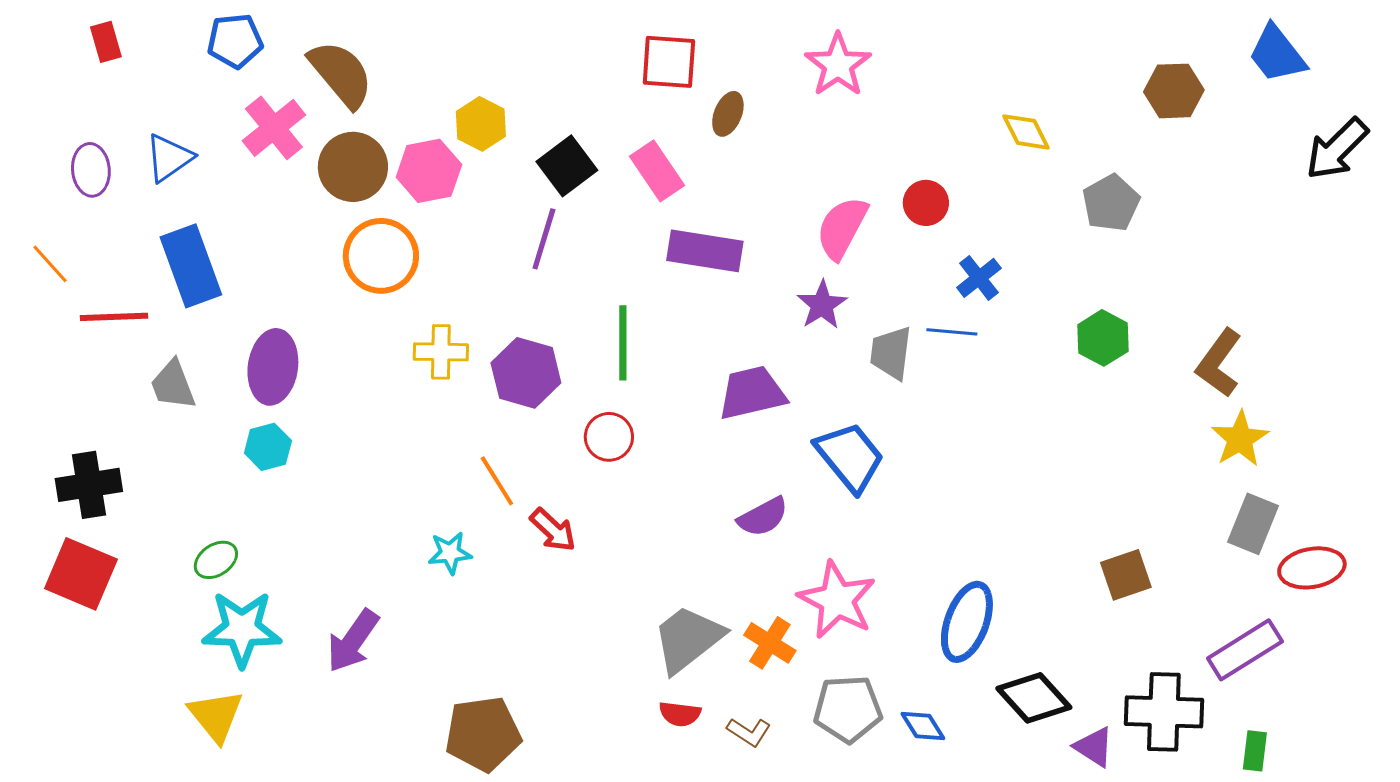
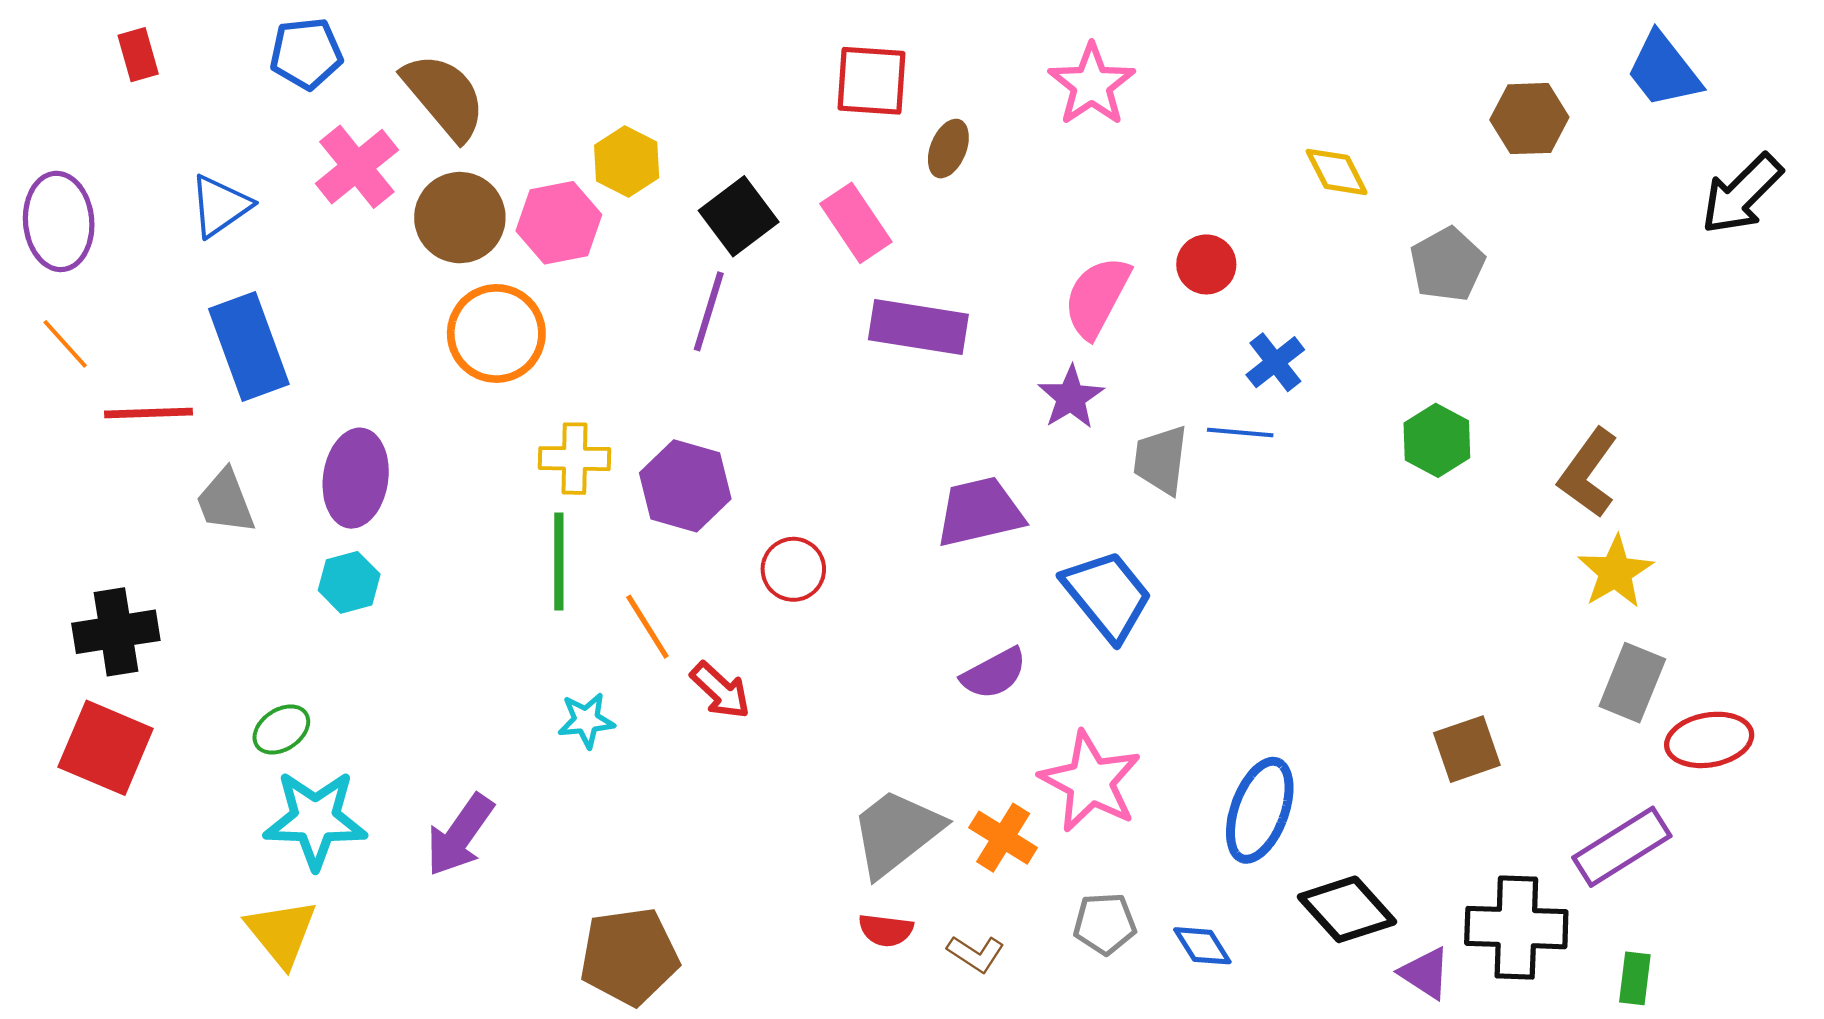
purple ellipse: (91, 170) -> (59, 221), moved, size x1.4
green line: (623, 343) -> (559, 561), moved
gray pentagon: (848, 709) -> (1105, 924), size x0.7

